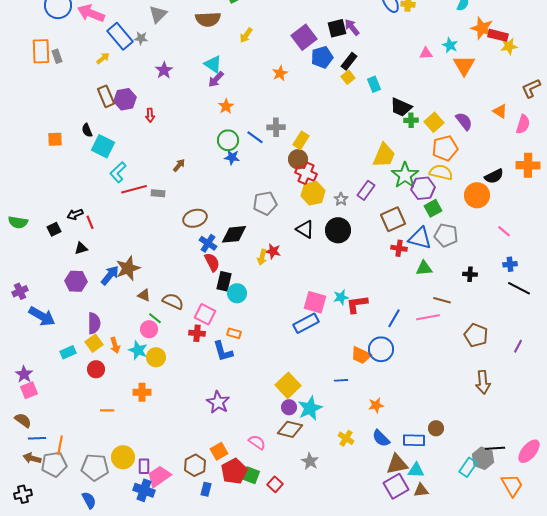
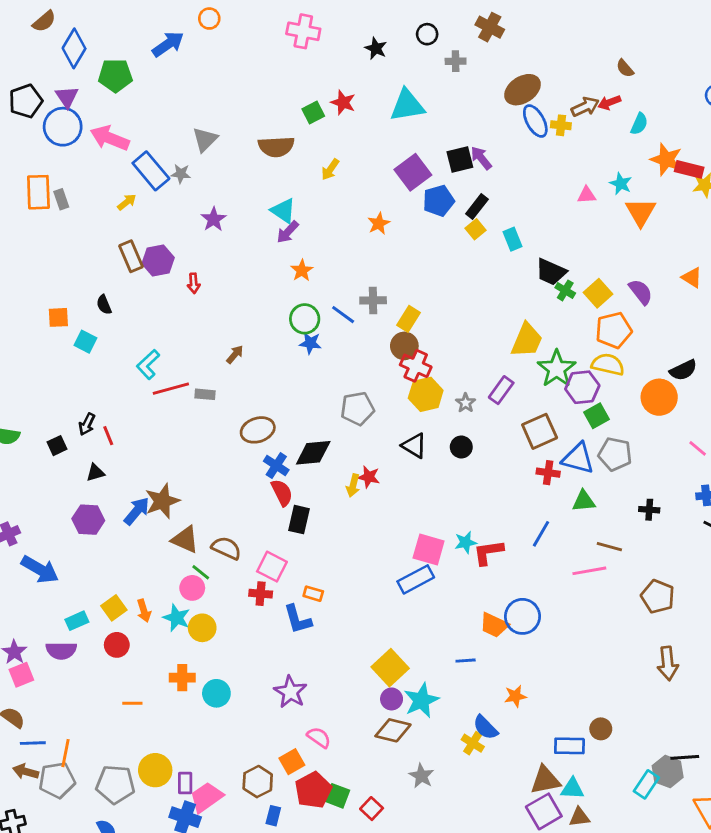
green cross: (411, 120) -> (565, 290), turned 32
cyan square: (103, 146) -> (85, 342), moved, size x0.7
black arrow: (75, 214) -> (87, 424), turned -42
black circle: (338, 230) -> (461, 447), size x0.6
cyan circle: (237, 293) -> (216, 693), moved
brown triangle: (144, 295) -> (185, 540), size x1.5
blue line: (394, 318) -> (541, 534), moved
purple semicircle: (94, 323) -> (61, 651), moved, turned 90
blue semicircle: (381, 438) -> (485, 727), moved
pink semicircle: (257, 442) -> (319, 737), moved

